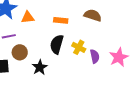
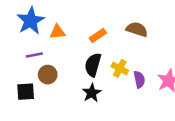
orange rectangle: (61, 20) -> (98, 35), turned -40
black star: (40, 67) -> (92, 93), moved

